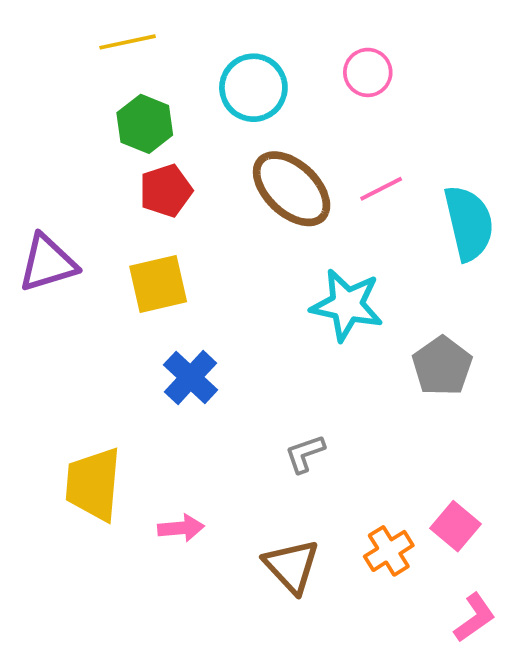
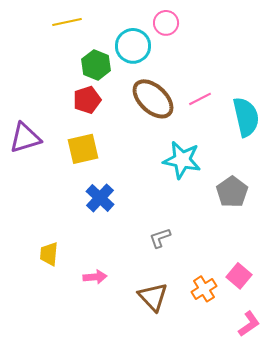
pink circle: (368, 72) -> (166, 23), moved
green hexagon: (145, 124) -> (96, 65), moved
yellow trapezoid: (93, 484) -> (49, 254), size x0.6

